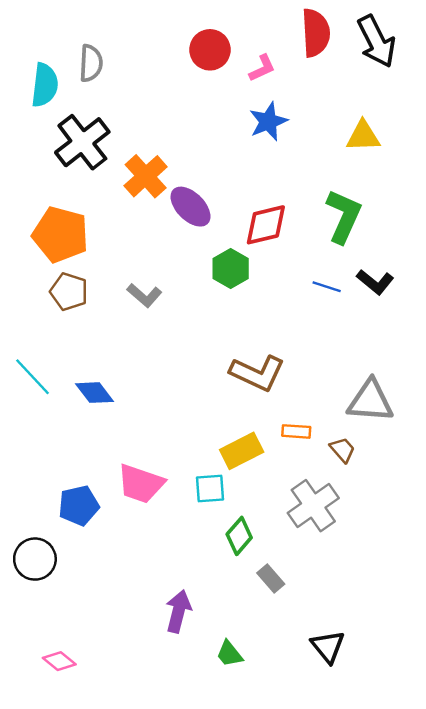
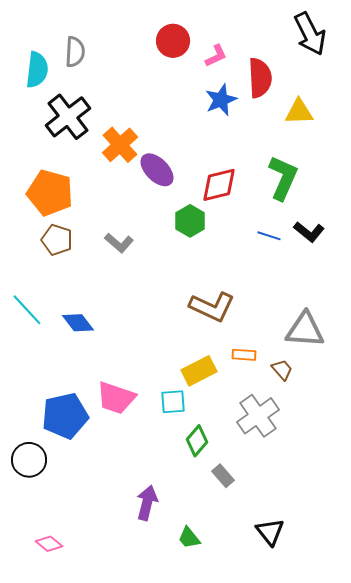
red semicircle: (316, 33) -> (260, 78), moved
blue pentagon: (79, 506) -> (65, 416), size x1.4

